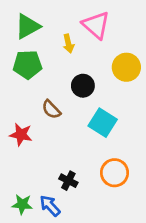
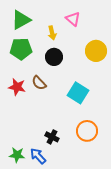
pink triangle: (96, 25) -> (73, 19), size x0.7
black circle: (83, 86) -> (54, 57), moved
red star: (21, 134) -> (17, 87), moved

